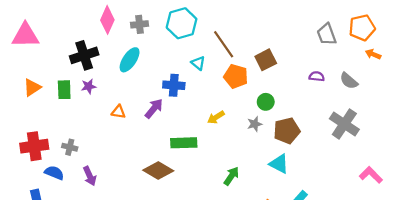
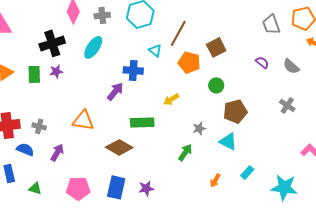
brown line: (224, 44) -> (178, 33), turned 64
purple semicircle: (317, 76) -> (262, 62), turned 32
orange triangle: (118, 112) -> (83, 120), moved, size x1.6
gray star: (255, 124) -> (199, 128), moved
gray cross: (344, 124) -> (287, 105), size x0.6
purple arrow: (90, 176) -> (57, 152), turned -126

